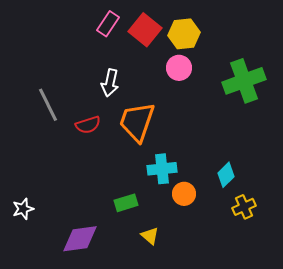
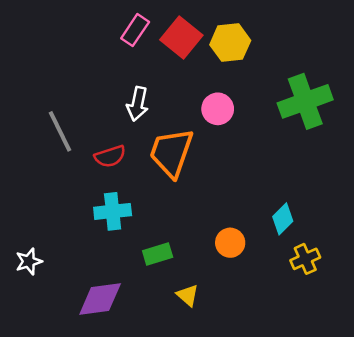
pink circle: (179, 68) -> (218, 109), moved
cyan cross: (162, 169) -> (113, 211), moved

